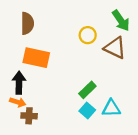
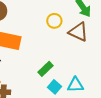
green rectangle: (87, 90) -> (45, 69), moved

